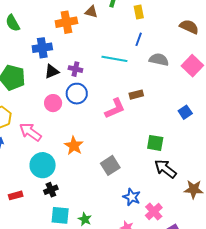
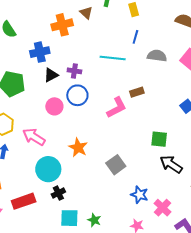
brown triangle: (91, 12) -> (86, 13), turned 32
red rectangle: (16, 195) -> (24, 201), size x1.6

